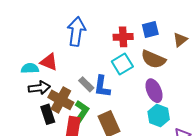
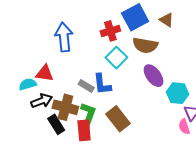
blue square: (150, 30) -> (135, 17), size x1.5
brown triangle: (180, 40) -> (167, 20), turned -35
cyan hexagon: (159, 116) -> (178, 93), moved

